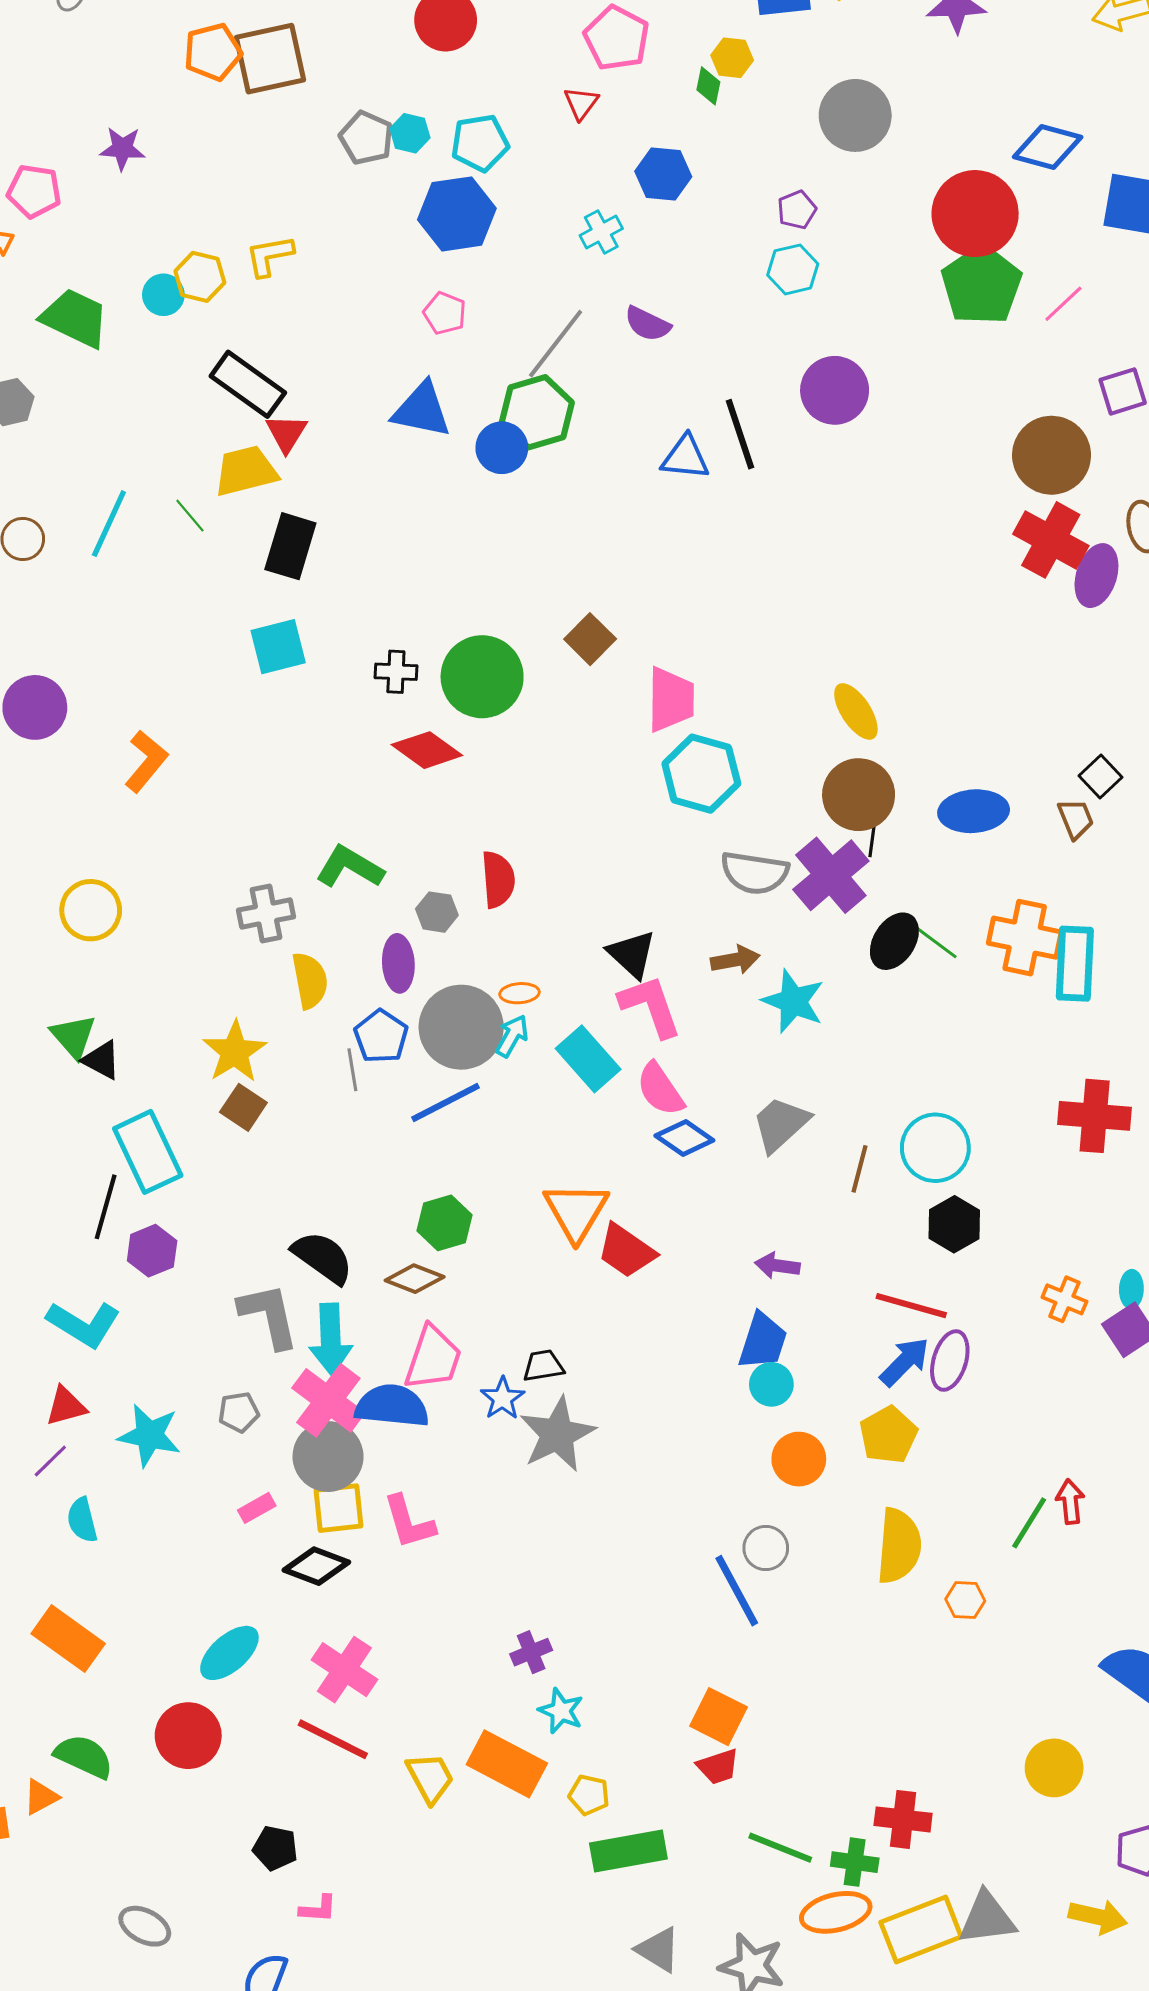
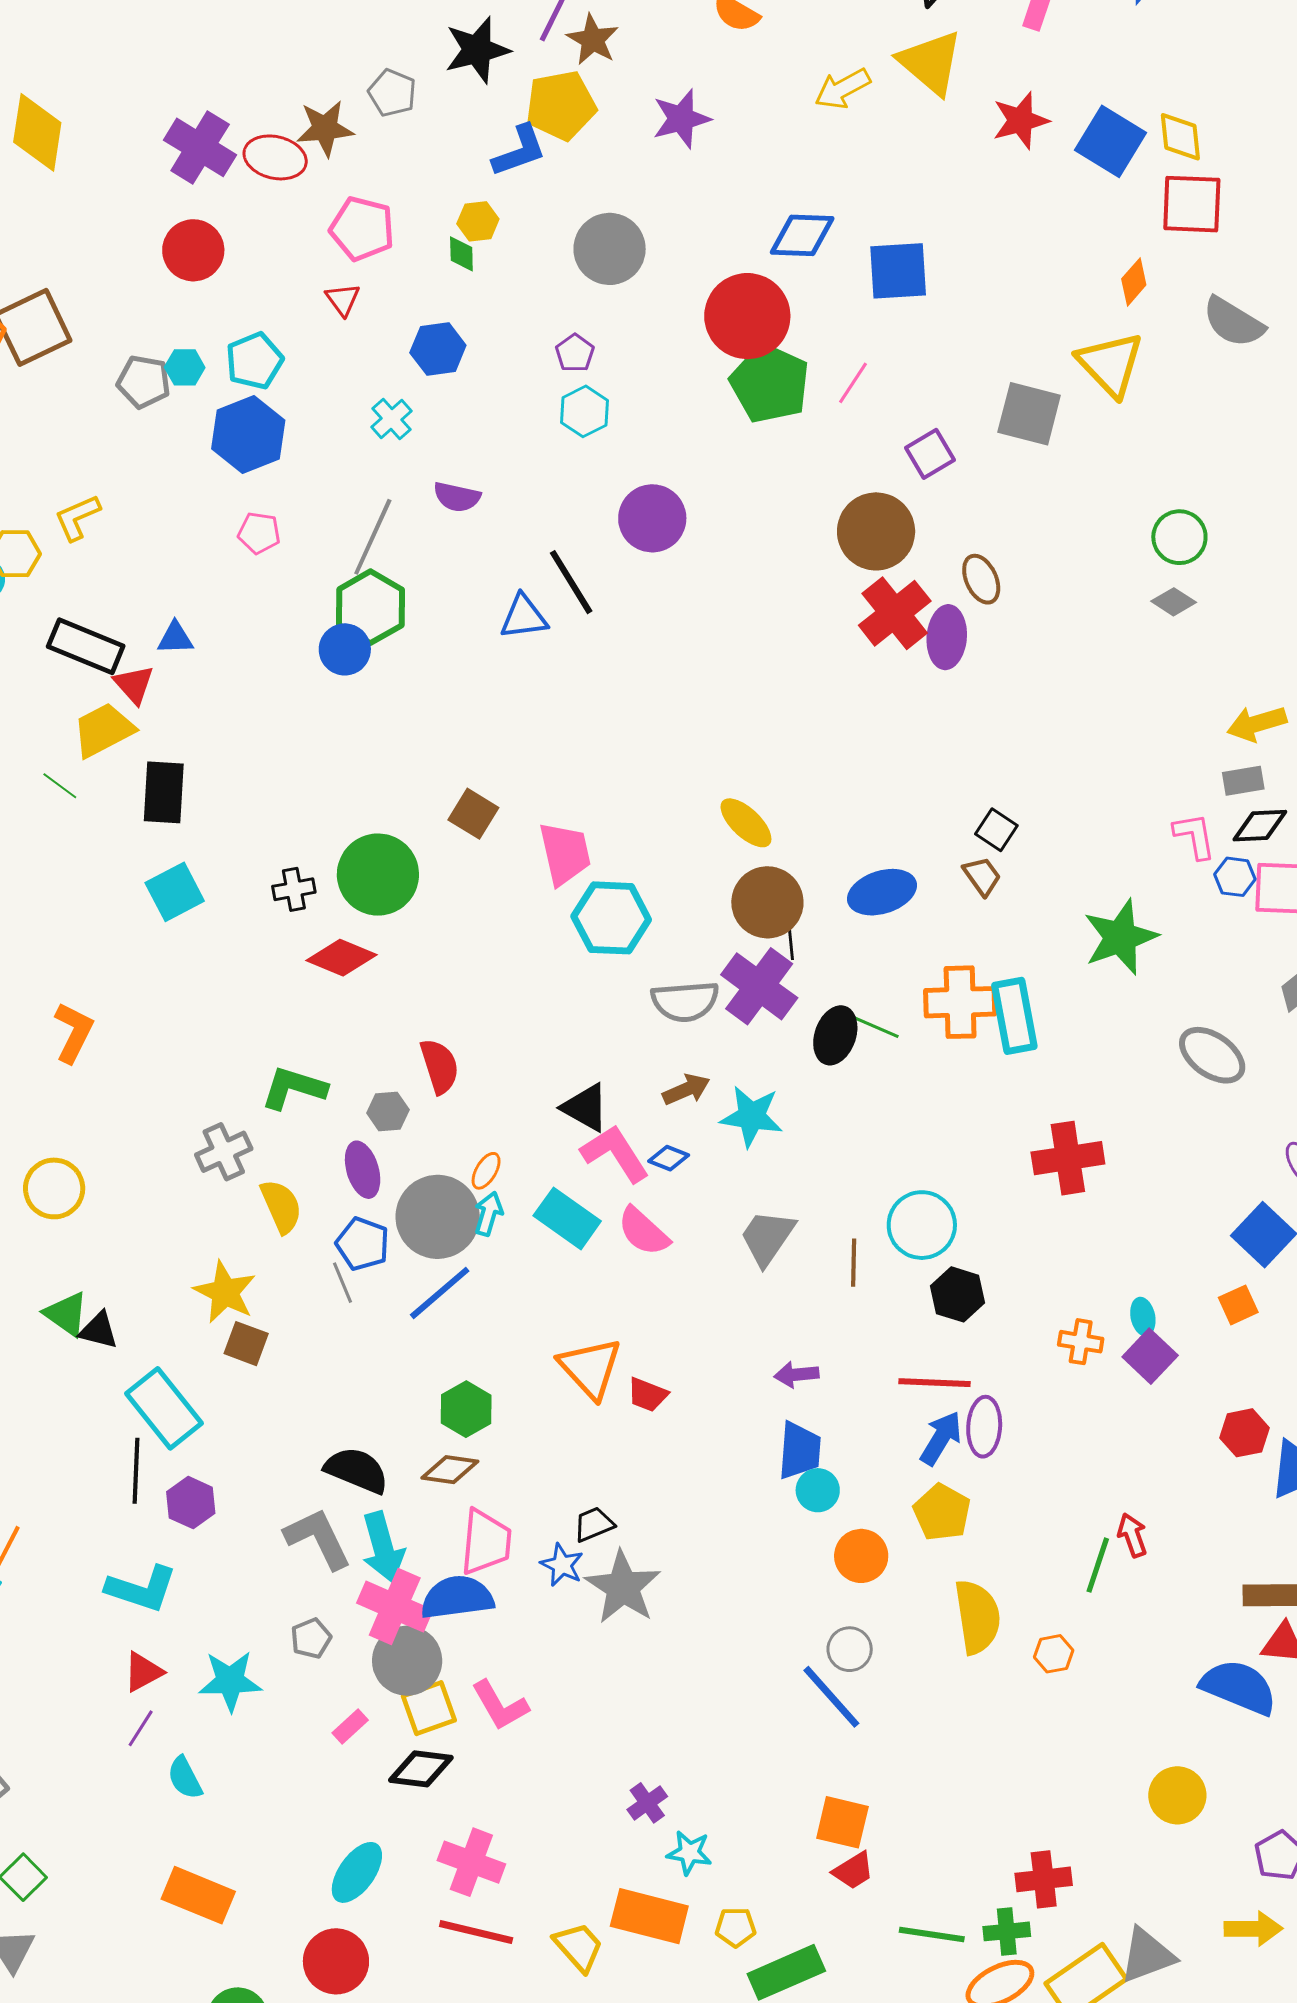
blue triangle: (422, 410) -> (175, 638), moved, size x0.6
red cross: (1051, 540) -> (895, 613), turned 36
orange ellipse: (520, 993) -> (486, 1171), turned -42
blue diamond: (684, 1138) -> (669, 1158), moved, size x0.7
red trapezoid: (626, 1251) -> (648, 1395), size x0.7

